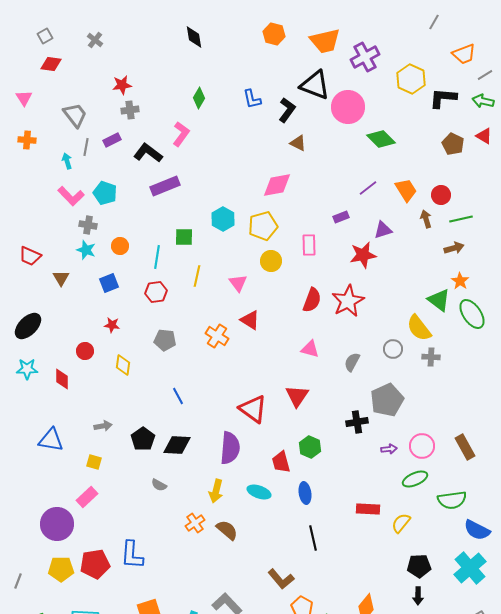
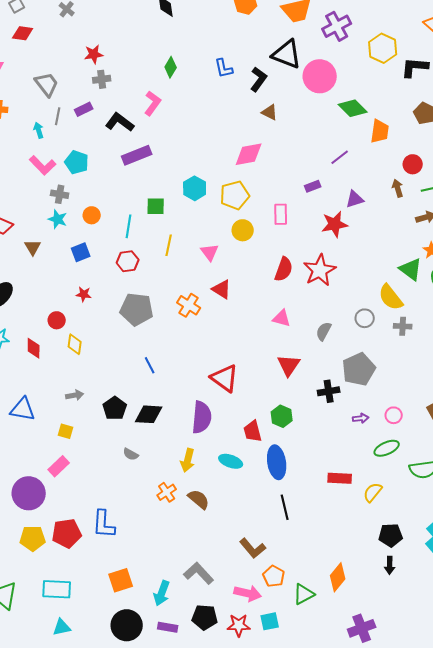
orange trapezoid: (406, 190) -> (380, 131), moved, turned 40
gray pentagon: (165, 340) -> (137, 309), size x1.5
yellow diamond: (123, 365) -> (75, 344), moved
red triangle: (297, 396) -> (289, 365), moved
pink circle: (422, 446) -> (394, 415), size x0.7
blue ellipse: (305, 493) -> (277, 462), size x1.5

